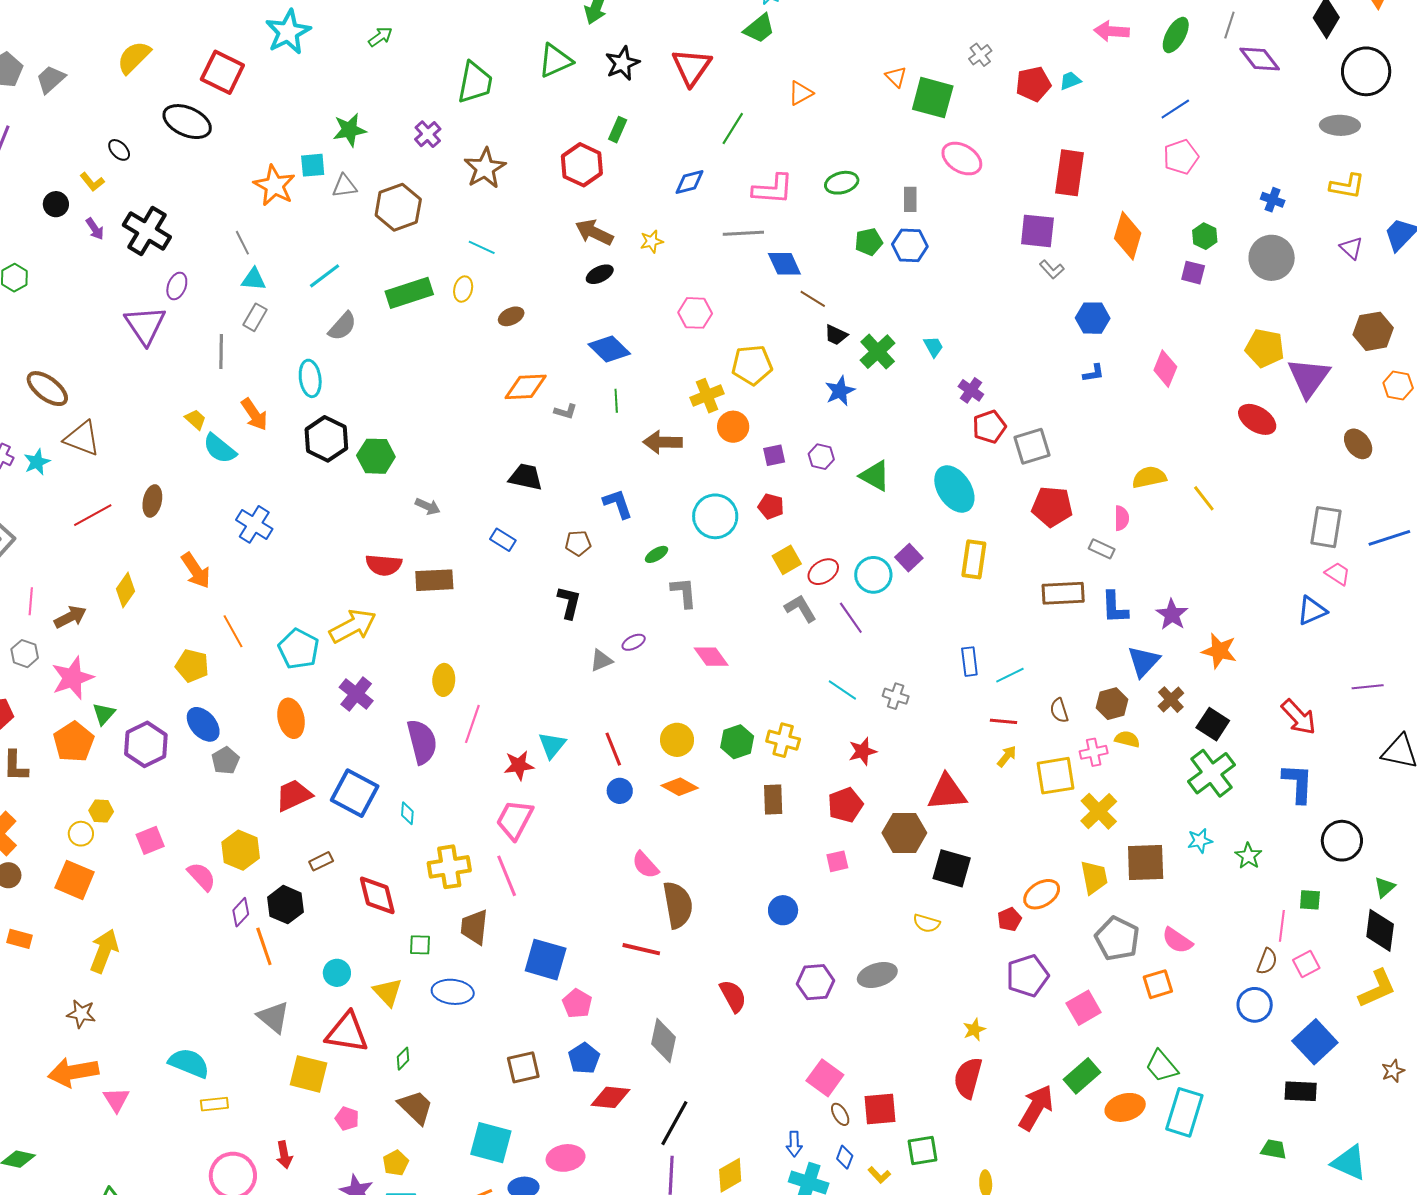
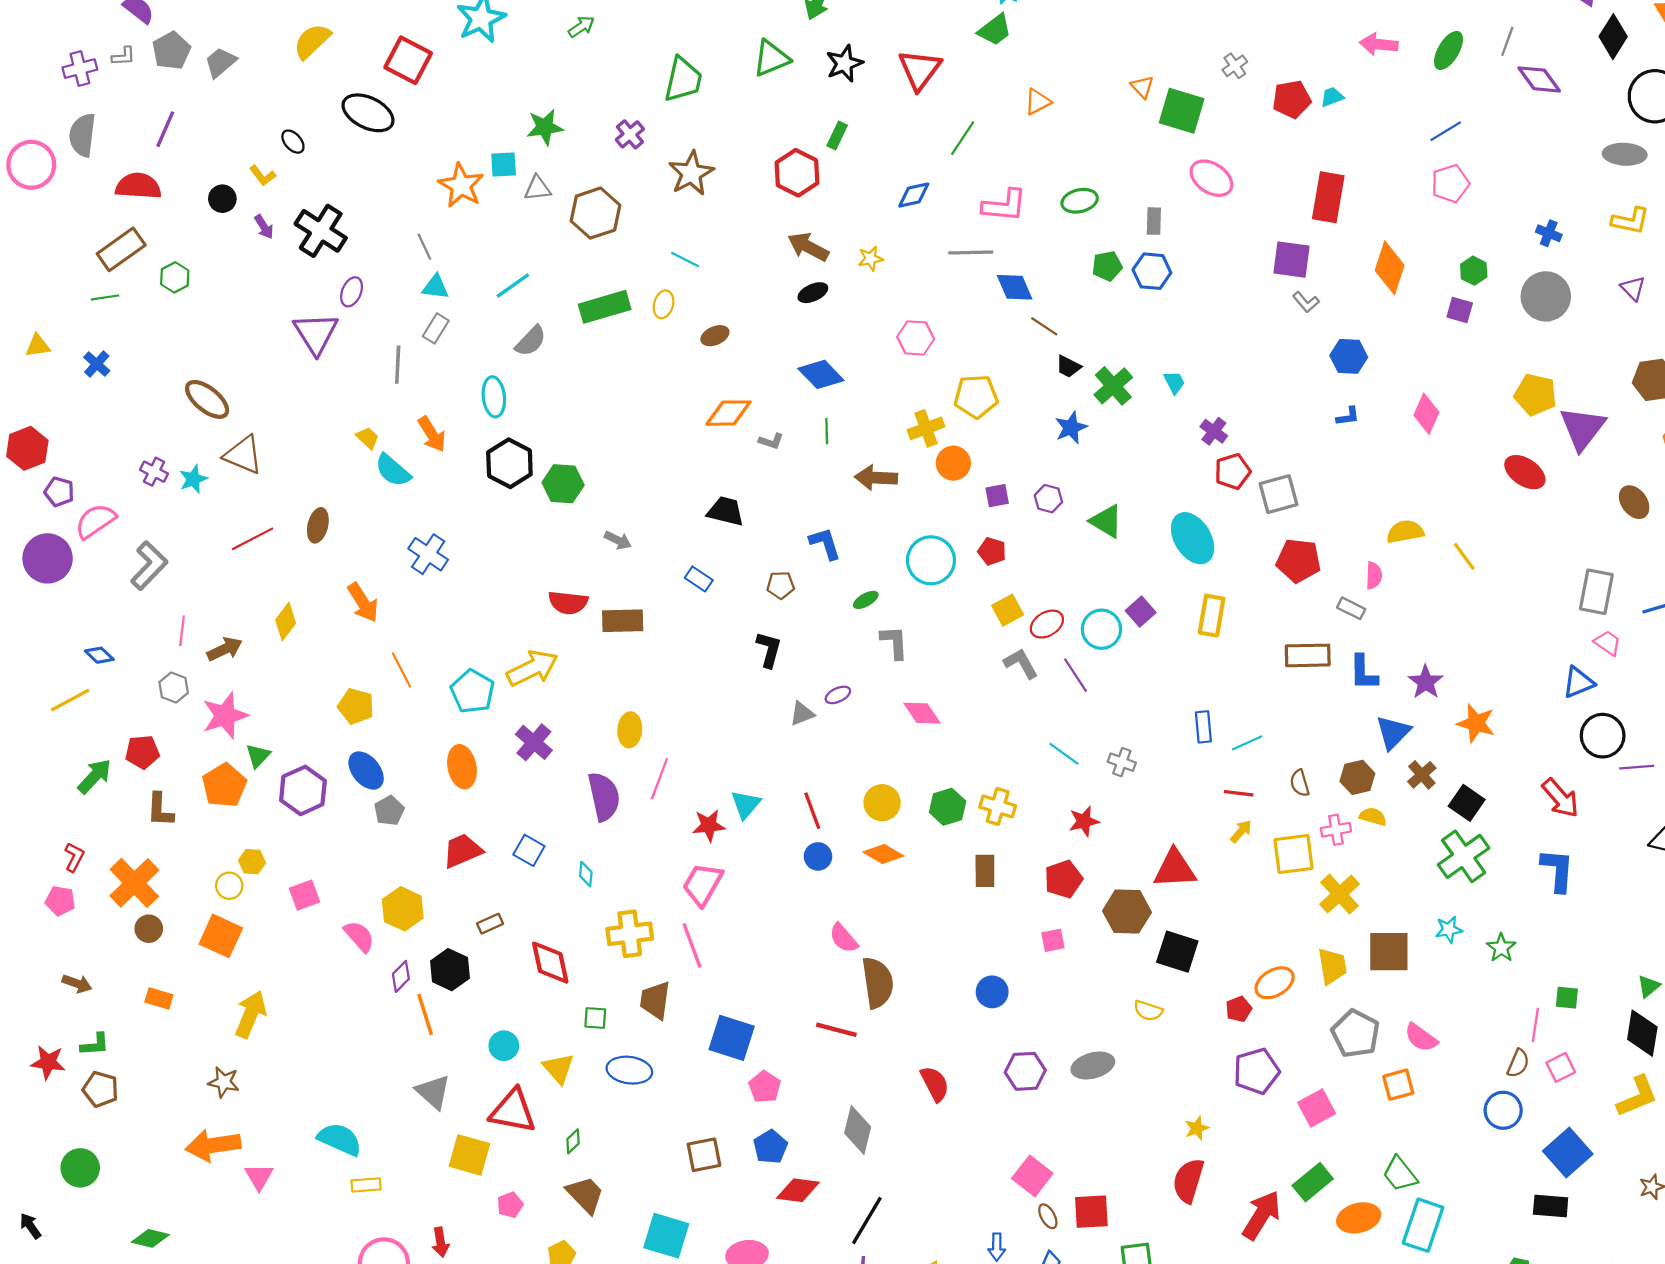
blue square: (355, 793) -> (529, 850), size x0.6
black circle: (1342, 841) -> (1603, 736), moved
pink pentagon: (347, 1119) -> (510, 1205), turned 30

